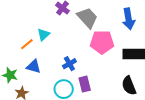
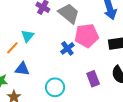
blue cross: (69, 64) -> (67, 48), moved
purple rectangle: (85, 84) -> (93, 79), moved

